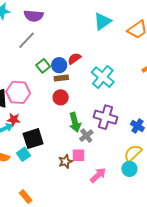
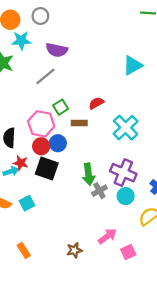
blue circle: (59, 65) -> (58, 143), moved
pink hexagon: (18, 92) -> (41, 124), moved
red circle: (61, 97) -> (41, 146), moved
black square: (33, 139) -> (47, 168), moved, turned 30
pink square: (78, 155) -> (128, 252), moved, turned -32
brown star: (65, 161) -> (74, 250), moved
cyan circle: (129, 169) -> (126, 196), moved

